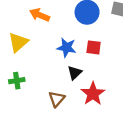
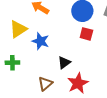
red square: (94, 47) -> (86, 34), moved
blue star: (67, 48) -> (41, 41), moved

